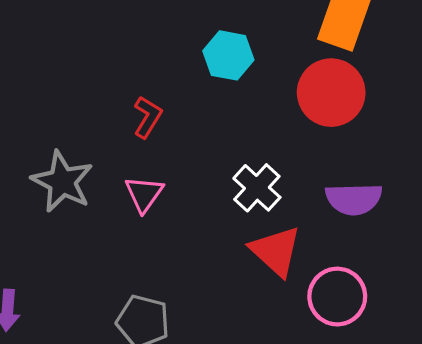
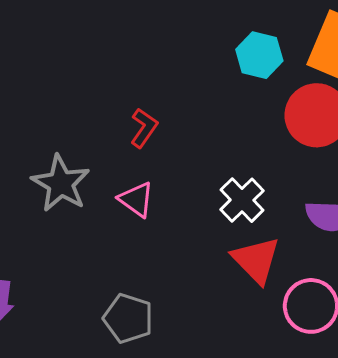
cyan hexagon: (228, 55) -> (259, 55), moved
pink triangle: (144, 194) -> (136, 200), turned -33

